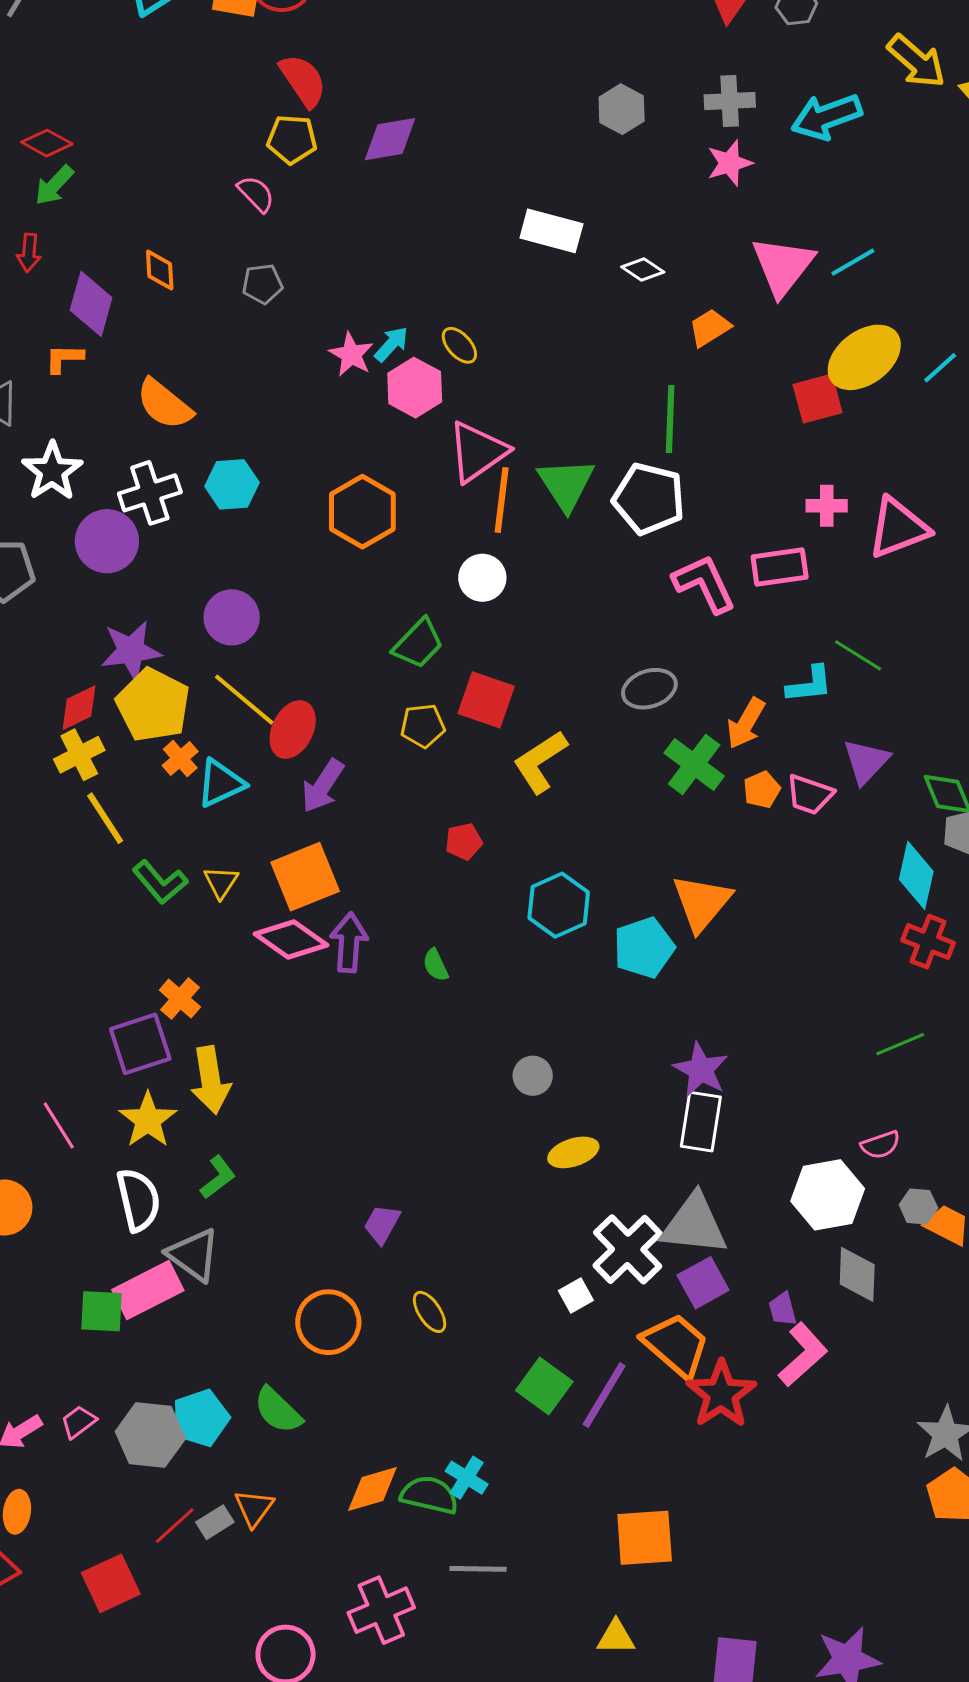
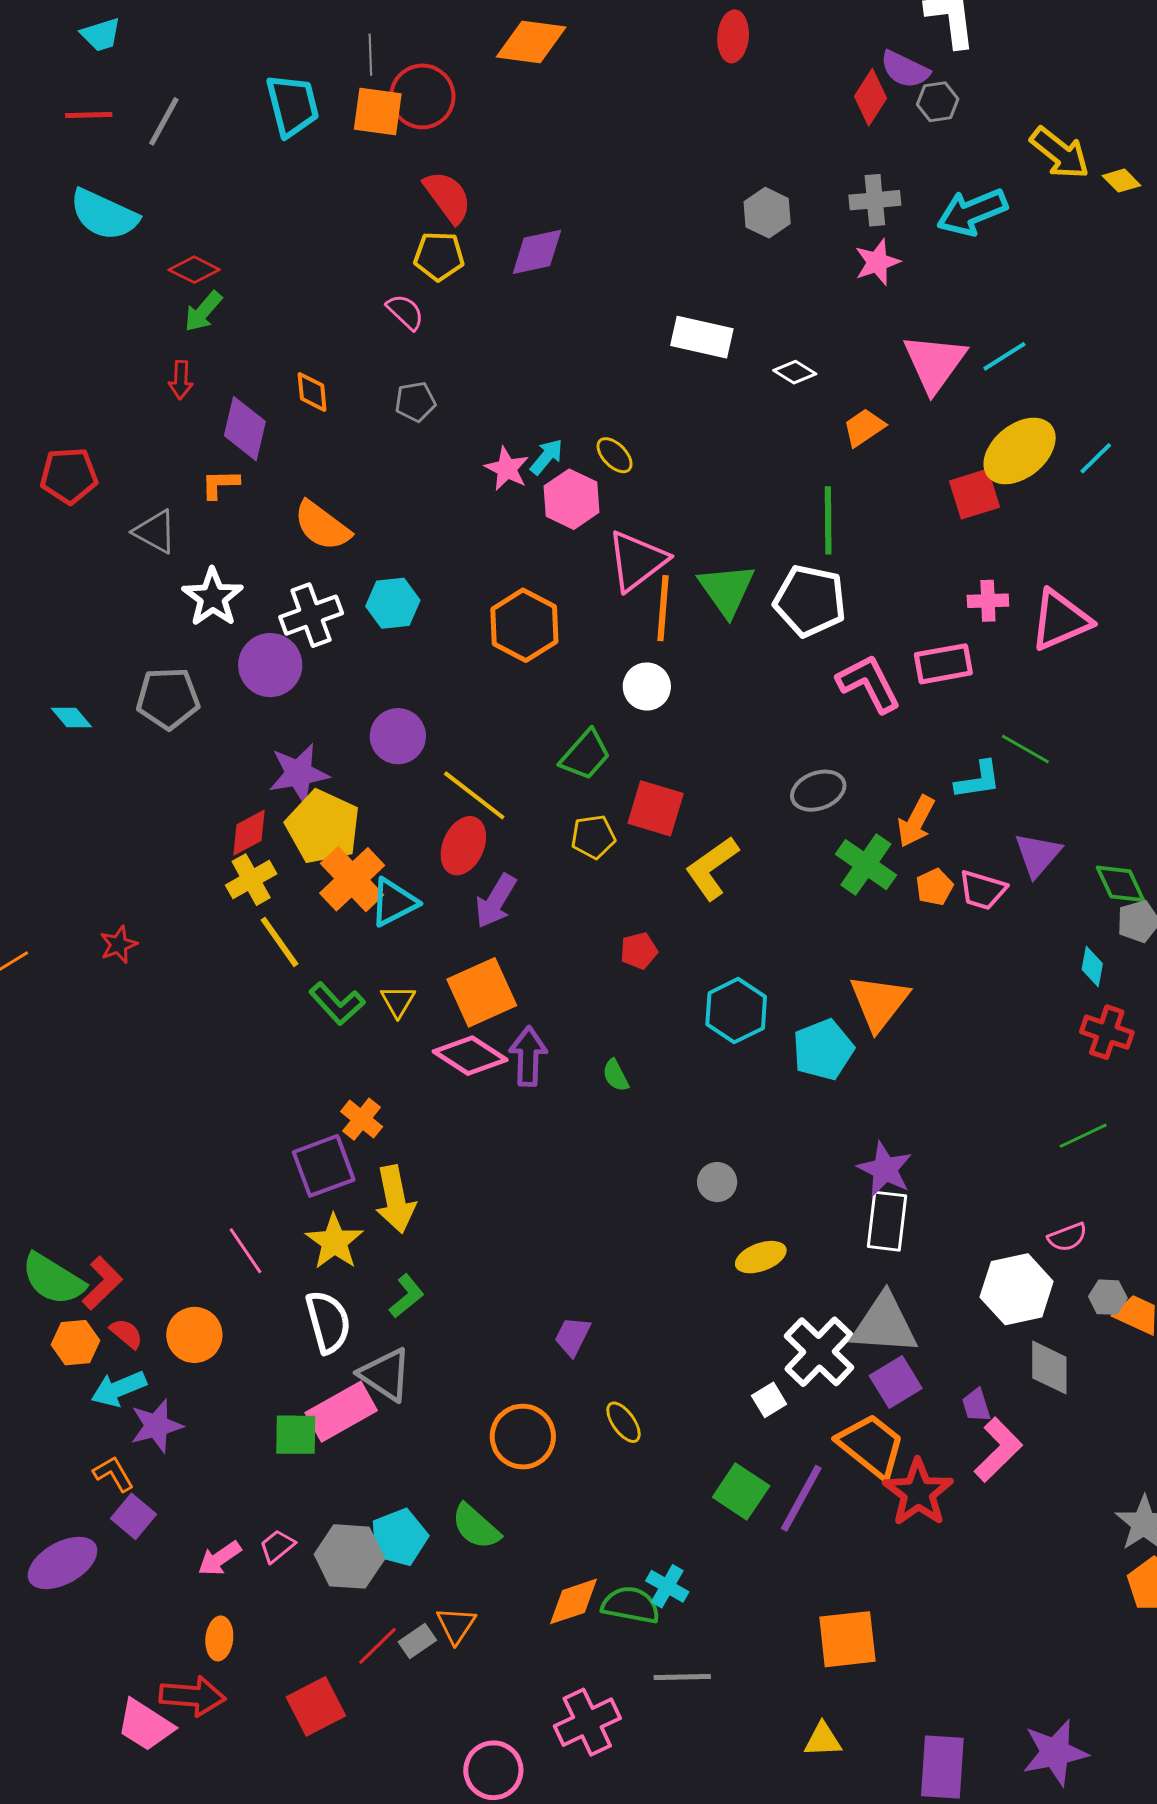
yellow line: (244, 700) -> (474, 795), moved
orange cross: (180, 759) -> (352, 879), size x1.8
cyan diamond: (916, 875) -> (1092, 966), size x0.6

